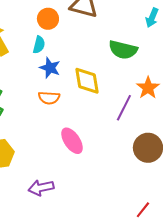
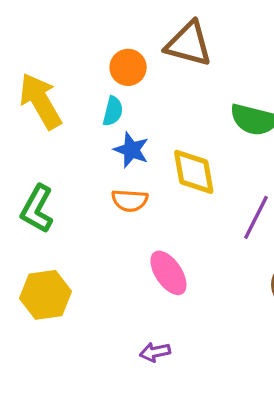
purple arrow: (41, 188) -> (155, 352), moved, size x0.7

